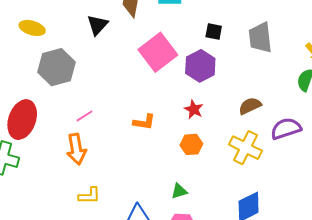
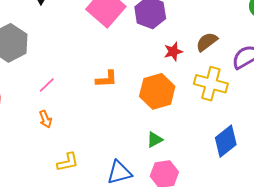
red star: (194, 109) -> (173, 52), moved, turned -30
orange hexagon: (191, 144) -> (157, 91), size x1.6
orange arrow: (76, 149) -> (45, 119), size x0.6

